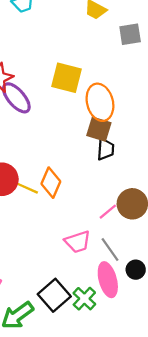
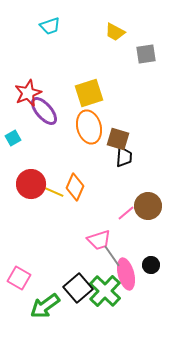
yellow square: (67, 78) -> (89, 93), turned -32
orange ellipse: (100, 102) -> (89, 127), moved
gray line: (110, 250) -> (112, 256), moved
green cross: (84, 299) -> (105, 291), size x1.5

